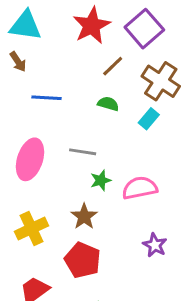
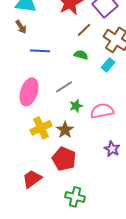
gray line: (83, 152) -> (64, 87), turned -42
yellow cross: (32, 229) -> (41, 128), moved

